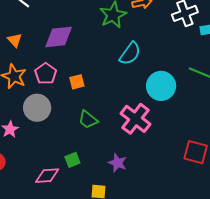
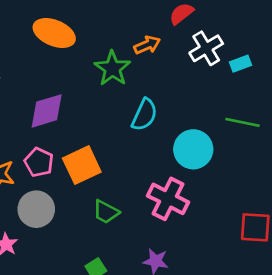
orange square: (77, 82) -> (82, 165), size x1.8

